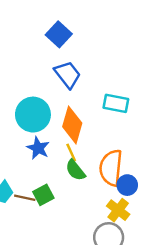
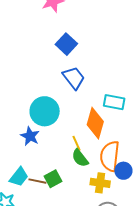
orange diamond: (72, 125) -> (95, 123), moved
blue star: (38, 148) -> (30, 136), moved
yellow cross: (118, 210) -> (100, 183), moved, turned -30

